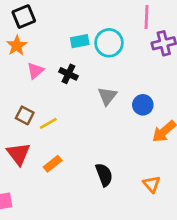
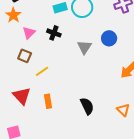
blue circle: (143, 105) -> (109, 38), moved
brown square: (25, 115) -> (25, 56), moved
orange rectangle: (53, 164) -> (48, 101), turned -56

